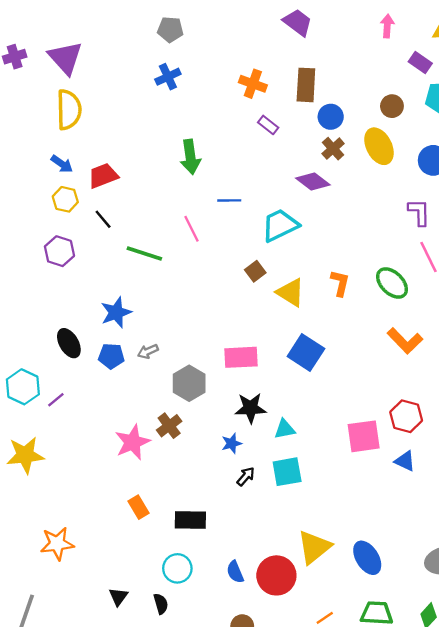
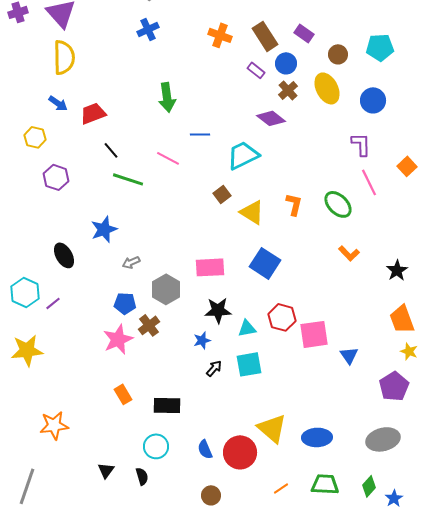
purple rectangle: (420, 62) -> (304, 33), moved
brown rectangle: (306, 85) -> (265, 36), turned -36
purple rectangle: (268, 125) -> (256, 70), moved
yellow hexagon: (65, 199) -> (35, 137), moved
black line: (103, 219) -> (111, 150), moved
pink line: (192, 229) -> (168, 158), turned -35
orange L-shape: (405, 341) -> (349, 253), size x0.7
blue pentagon: (111, 356) -> (125, 303), moved
red hexagon: (406, 416) -> (282, 317), moved
blue triangle: (405, 461) -> (349, 355), turned 30
yellow triangle: (314, 547) -> (272, 428), turned -40
blue ellipse: (367, 558) -> (317, 437), turned -60

